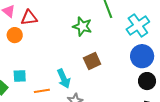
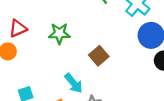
green star: (82, 26) -> (59, 33), moved

